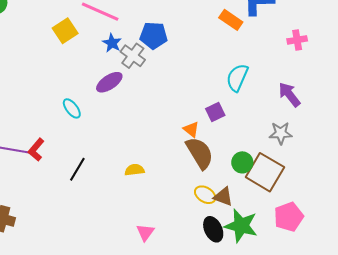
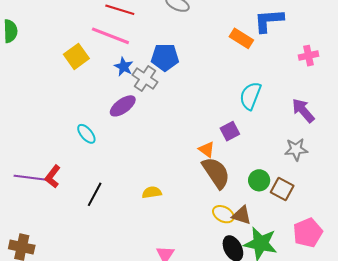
brown square: (265, 172) -> (282, 189), size x0.6

